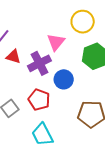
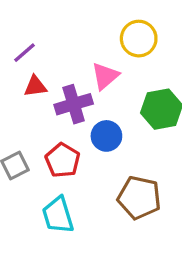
yellow circle: (83, 22) -> (139, 39), moved
red triangle: (13, 57) -> (35, 86), turned -35

